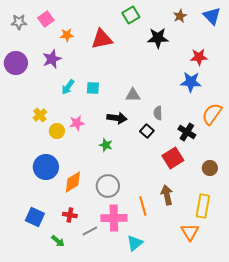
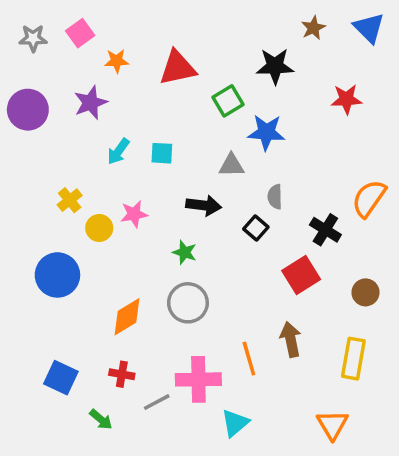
green square: (131, 15) -> (228, 101), moved
blue star: (191, 82) -> (266, 132), moved
blue circle: (46, 167) -> (57, 275), moved
gray circle: (108, 186) -> (188, 303), moved
orange triangle: (190, 232) -> (332, 425), moved

